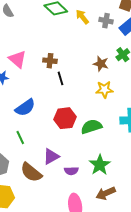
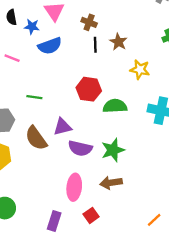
brown star: (101, 64) -> (118, 42), moved
blue semicircle: (25, 108) -> (50, 46), moved
green line: (20, 138) -> (34, 97), turned -72
purple semicircle: (71, 171) -> (80, 148), size x1.5

